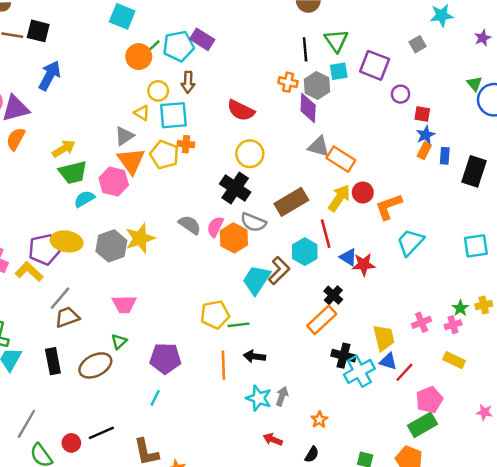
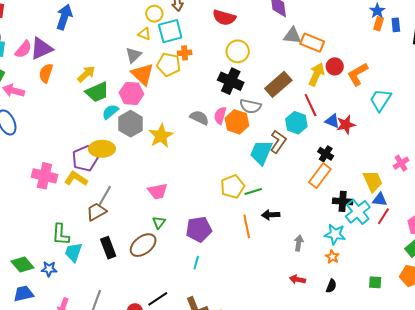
gray hexagon: (111, 246) -> (131, 124), moved
brown trapezoid: (67, 317) -> (96, 212), moved
red line: (404, 372) -> (383, 216), moved
cyan star: (259, 398) -> (335, 234), moved

